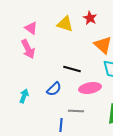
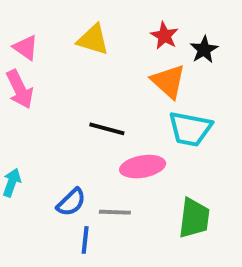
red star: (90, 18) -> (164, 36), moved
blue semicircle: (54, 89) -> (71, 202), moved

